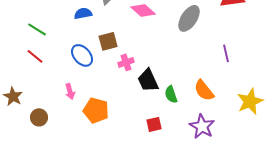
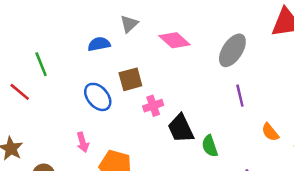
green line: (37, 29) -> (41, 64), turned 36
purple line: (226, 53) -> (240, 96), moved
red line: (35, 56) -> (20, 92), moved
orange semicircle: (204, 90) -> (270, 132), moved, size x0.7

